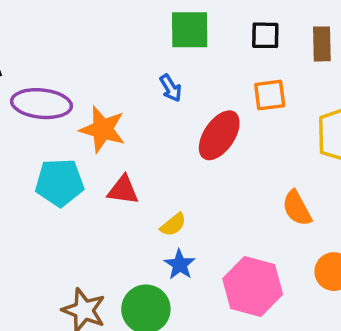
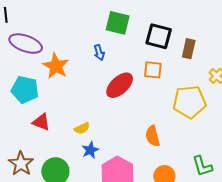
black square: (265, 35) -> (159, 36), size x1.5
red triangle: (123, 190) -> (41, 122), moved
blue star: (180, 265) -> (90, 150), moved

